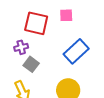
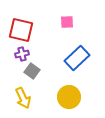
red square: (36, 23) -> (21, 30), moved

